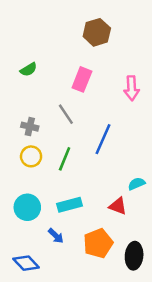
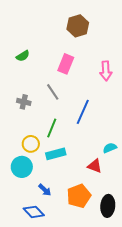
yellow circle: (31, 156) -> (31, 144), moved
cyan rectangle: (70, 205) -> (56, 154), moved
blue diamond: (26, 263) -> (34, 212), moved

